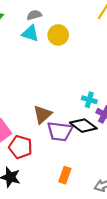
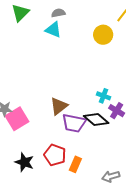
yellow circle: (58, 35) -> (103, 35), moved
red pentagon: (20, 147) -> (55, 155), moved

